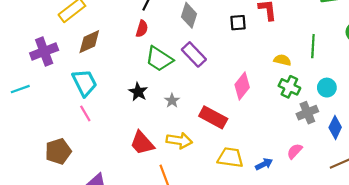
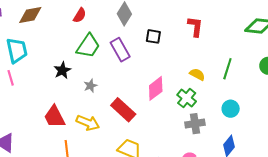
black square: (238, 23) -> (153, 36), moved
green trapezoid: (159, 59) -> (88, 46), turned -104
green cross: (289, 87) -> (187, 98), moved
gray cross: (307, 113) -> (195, 124), moved

